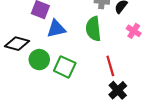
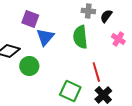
blue triangle: (56, 29) -> (45, 37), turned -36
green square: (65, 67) -> (70, 91), moved

